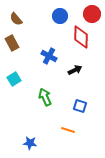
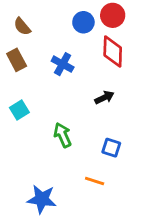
red circle: (92, 14) -> (113, 15), moved
blue cross: (49, 56) -> (63, 64), moved
blue star: (30, 143) -> (42, 199), size x1.5

